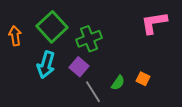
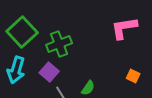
orange square: (143, 79) -> (133, 76), moved

